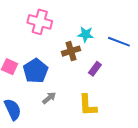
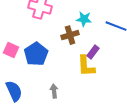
gray arrow: (49, 98) -> (54, 91), moved, turned -56
yellow L-shape: (88, 105) -> (86, 66), moved

